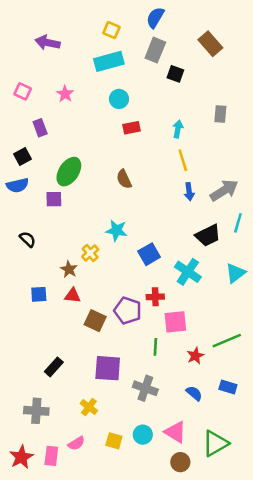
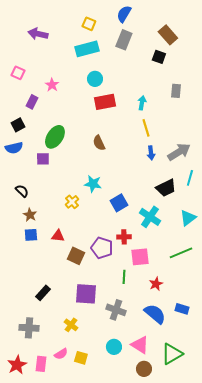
black square: (175, 74) -> (159, 57), moved
pink star: (65, 94) -> (52, 85), moved
purple rectangle: (40, 128) -> (32, 102), turned 48
red rectangle: (131, 128) -> (105, 102), size x1.5
brown star: (69, 269) -> (30, 215), moved
green line: (227, 341) -> (181, 253), moved
blue semicircle: (194, 393) -> (155, 314), size x1.6
yellow square: (114, 441) -> (81, 358), moved

